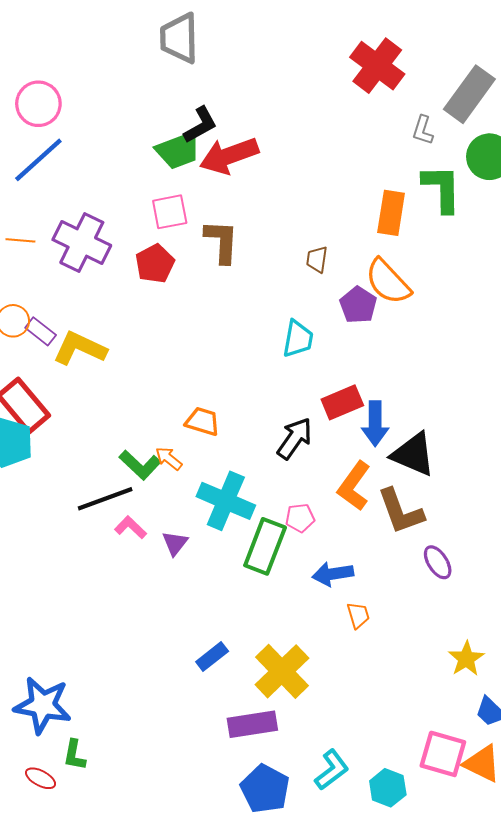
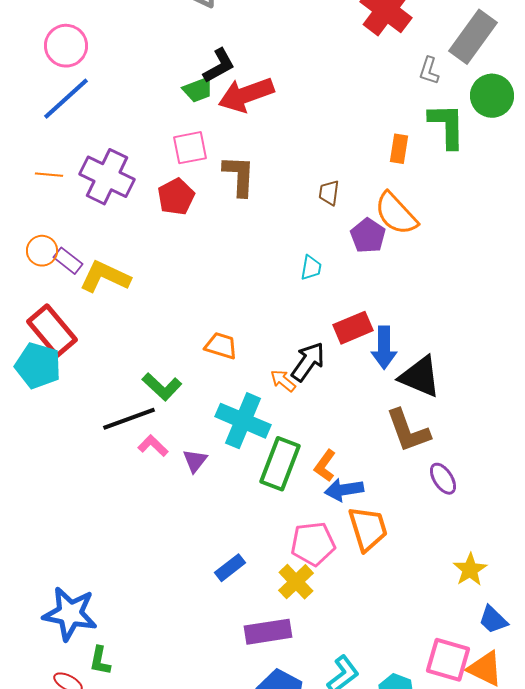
green trapezoid: (178, 150) -> (198, 90), size x0.7
orange rectangle: (391, 213) -> (399, 149), size x0.7
cyan trapezoid: (298, 339) -> (311, 268), size x0.7
orange arrow: (169, 458) -> (283, 381), moved
orange L-shape: (354, 486) -> (325, 466), moved, size x0.7
pink pentagon: (300, 518) -> (313, 544), moved, size x1.6
orange trapezoid: (358, 615) -> (368, 529), size x1.8
yellow cross: (282, 671) -> (296, 582), size x0.7

